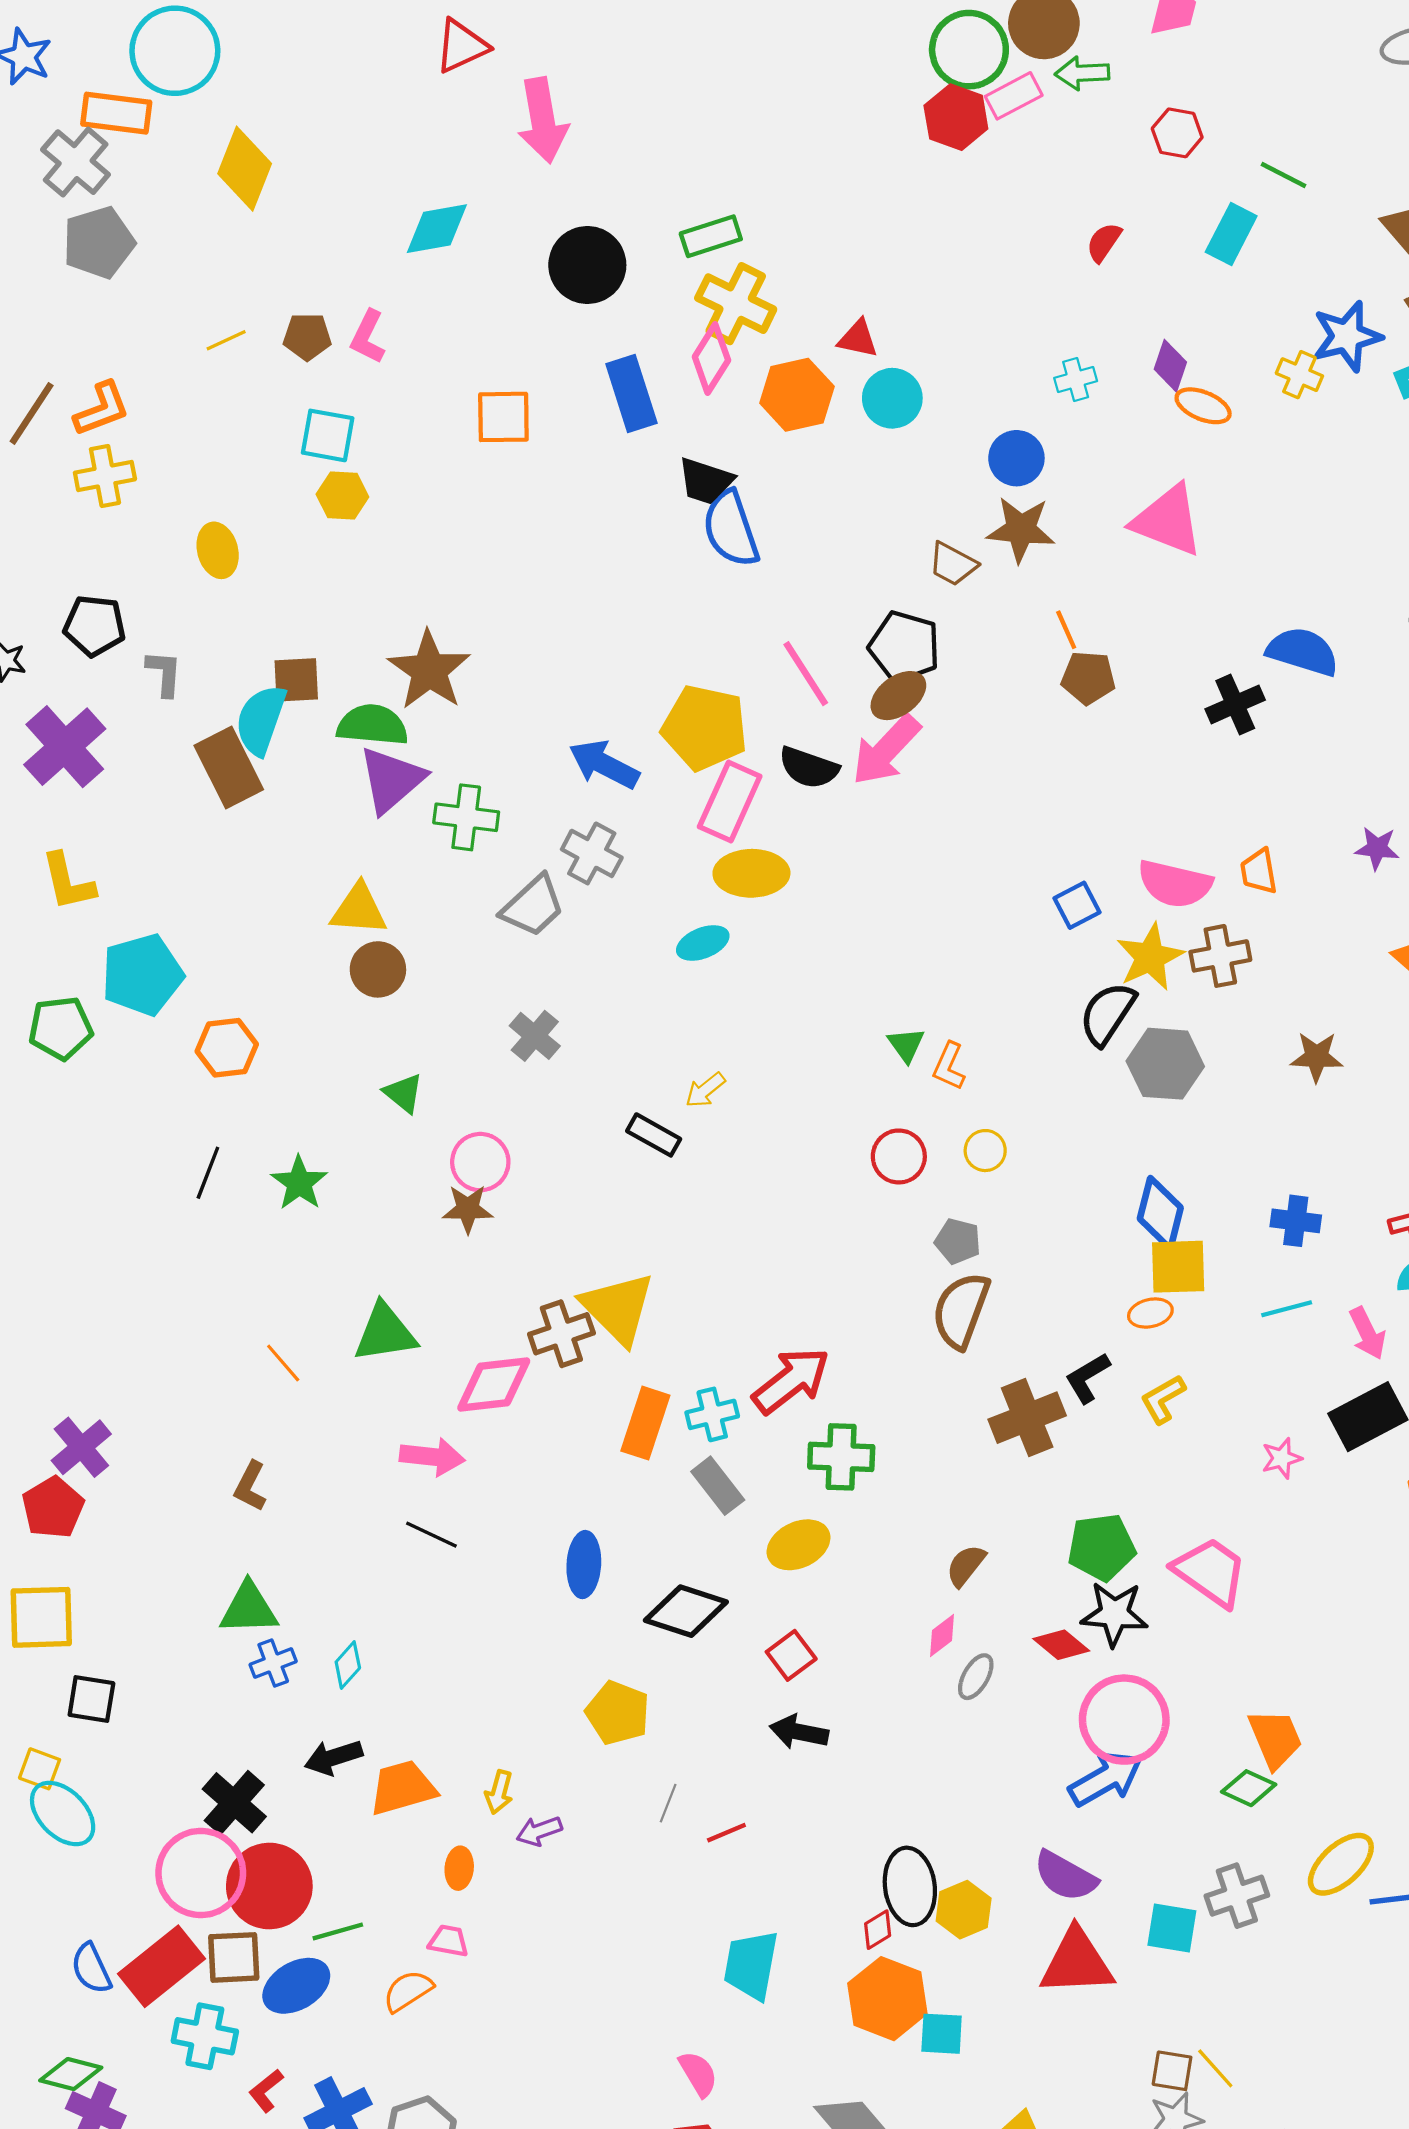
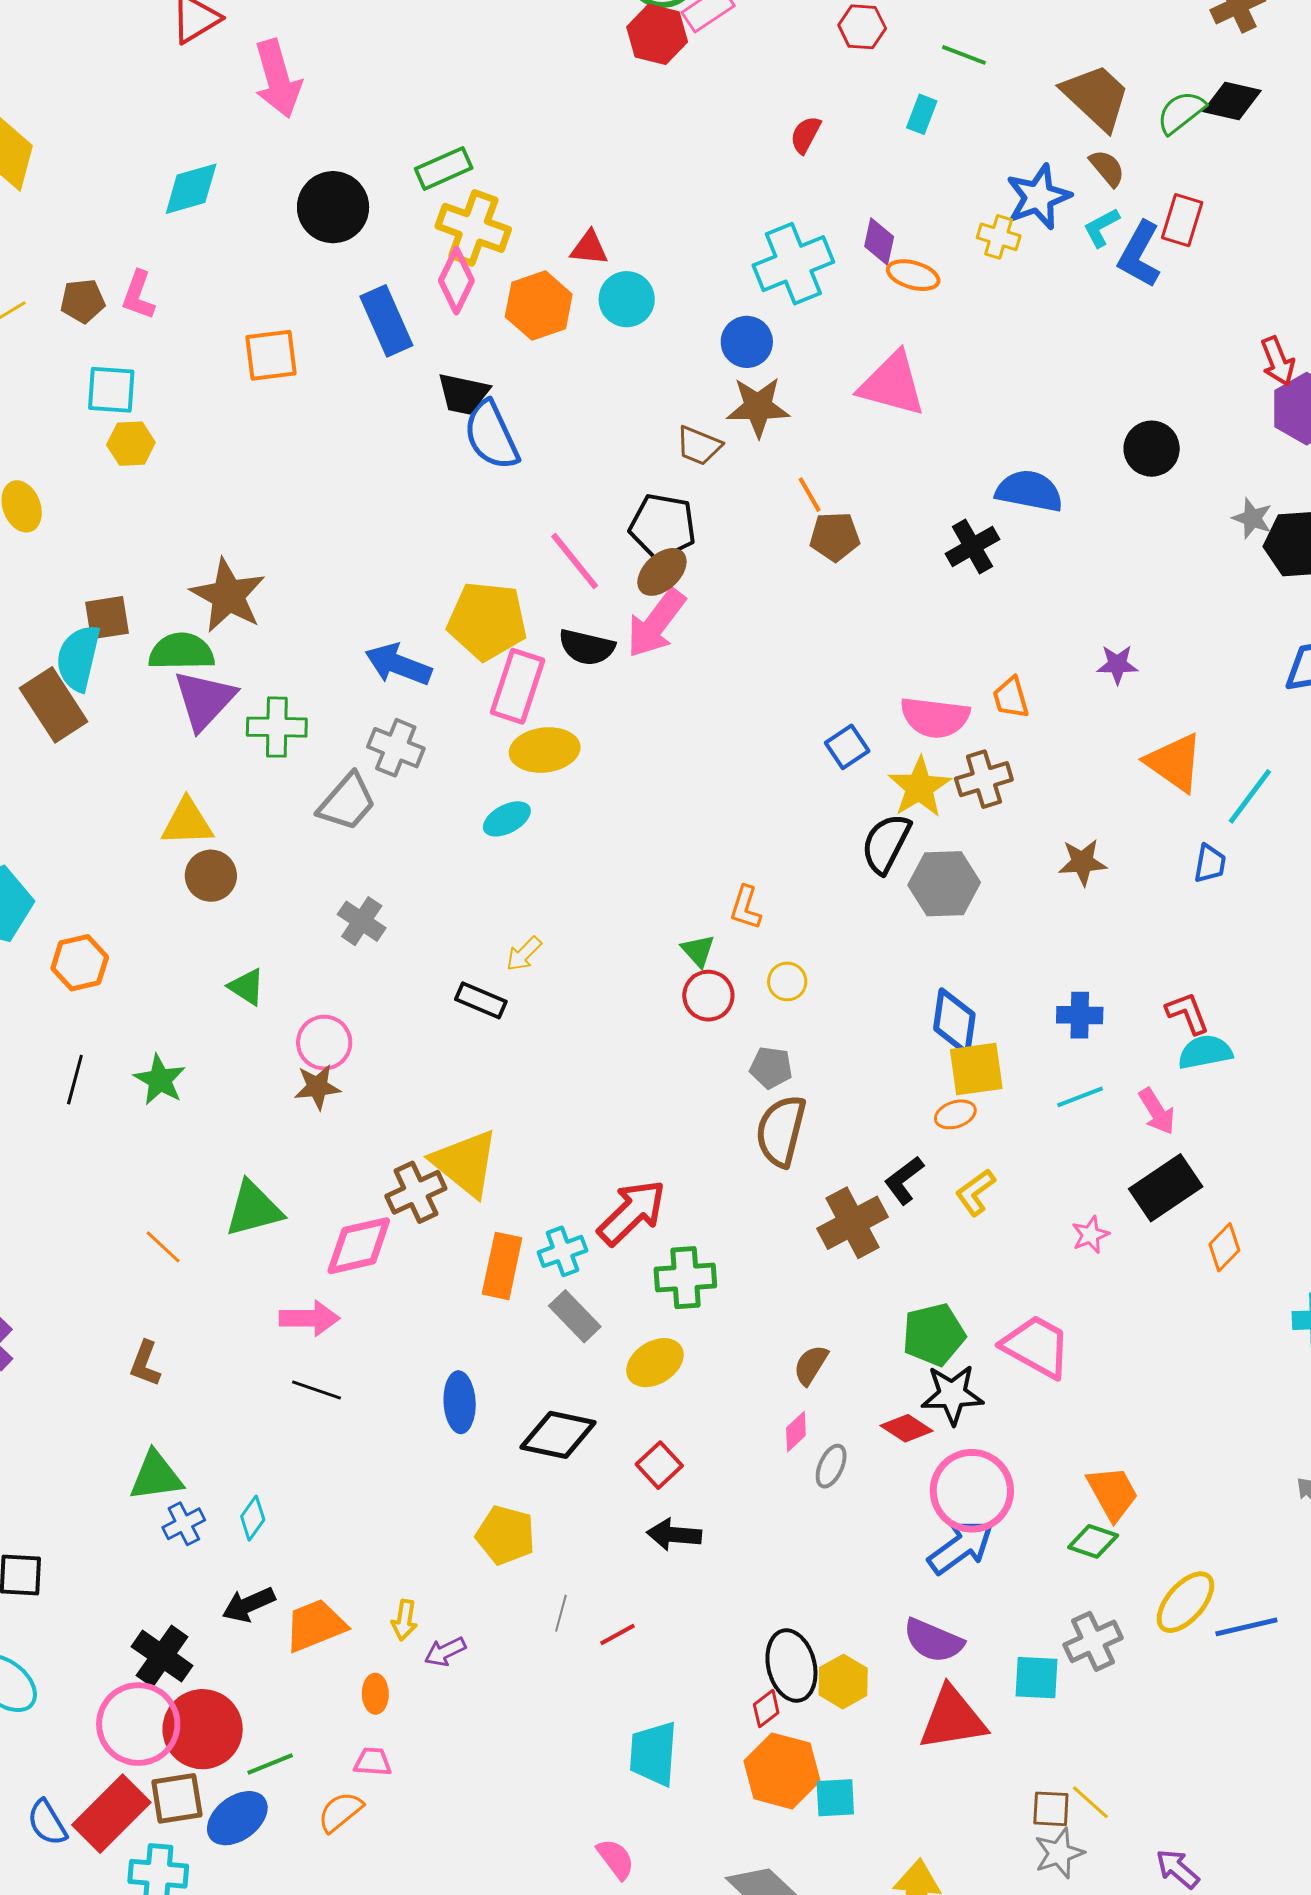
cyan rectangle: (1231, 234) -> (922, 114), size x0.7
cyan cross: (1076, 379) -> (793, 264), size x2.0
green triangle: (906, 1045) -> (698, 951), moved

